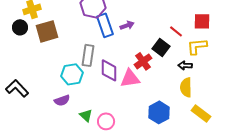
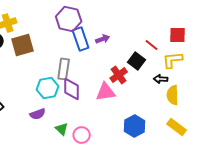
purple diamond: (109, 70) -> (72, 89), moved
yellow semicircle: (186, 87) -> (173, 95), moved

